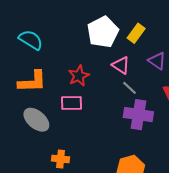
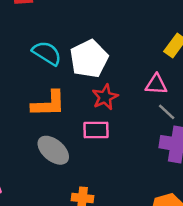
white pentagon: (103, 32) -> (89, 59), moved
pink triangle: (121, 65) -> (156, 84), turned -30

